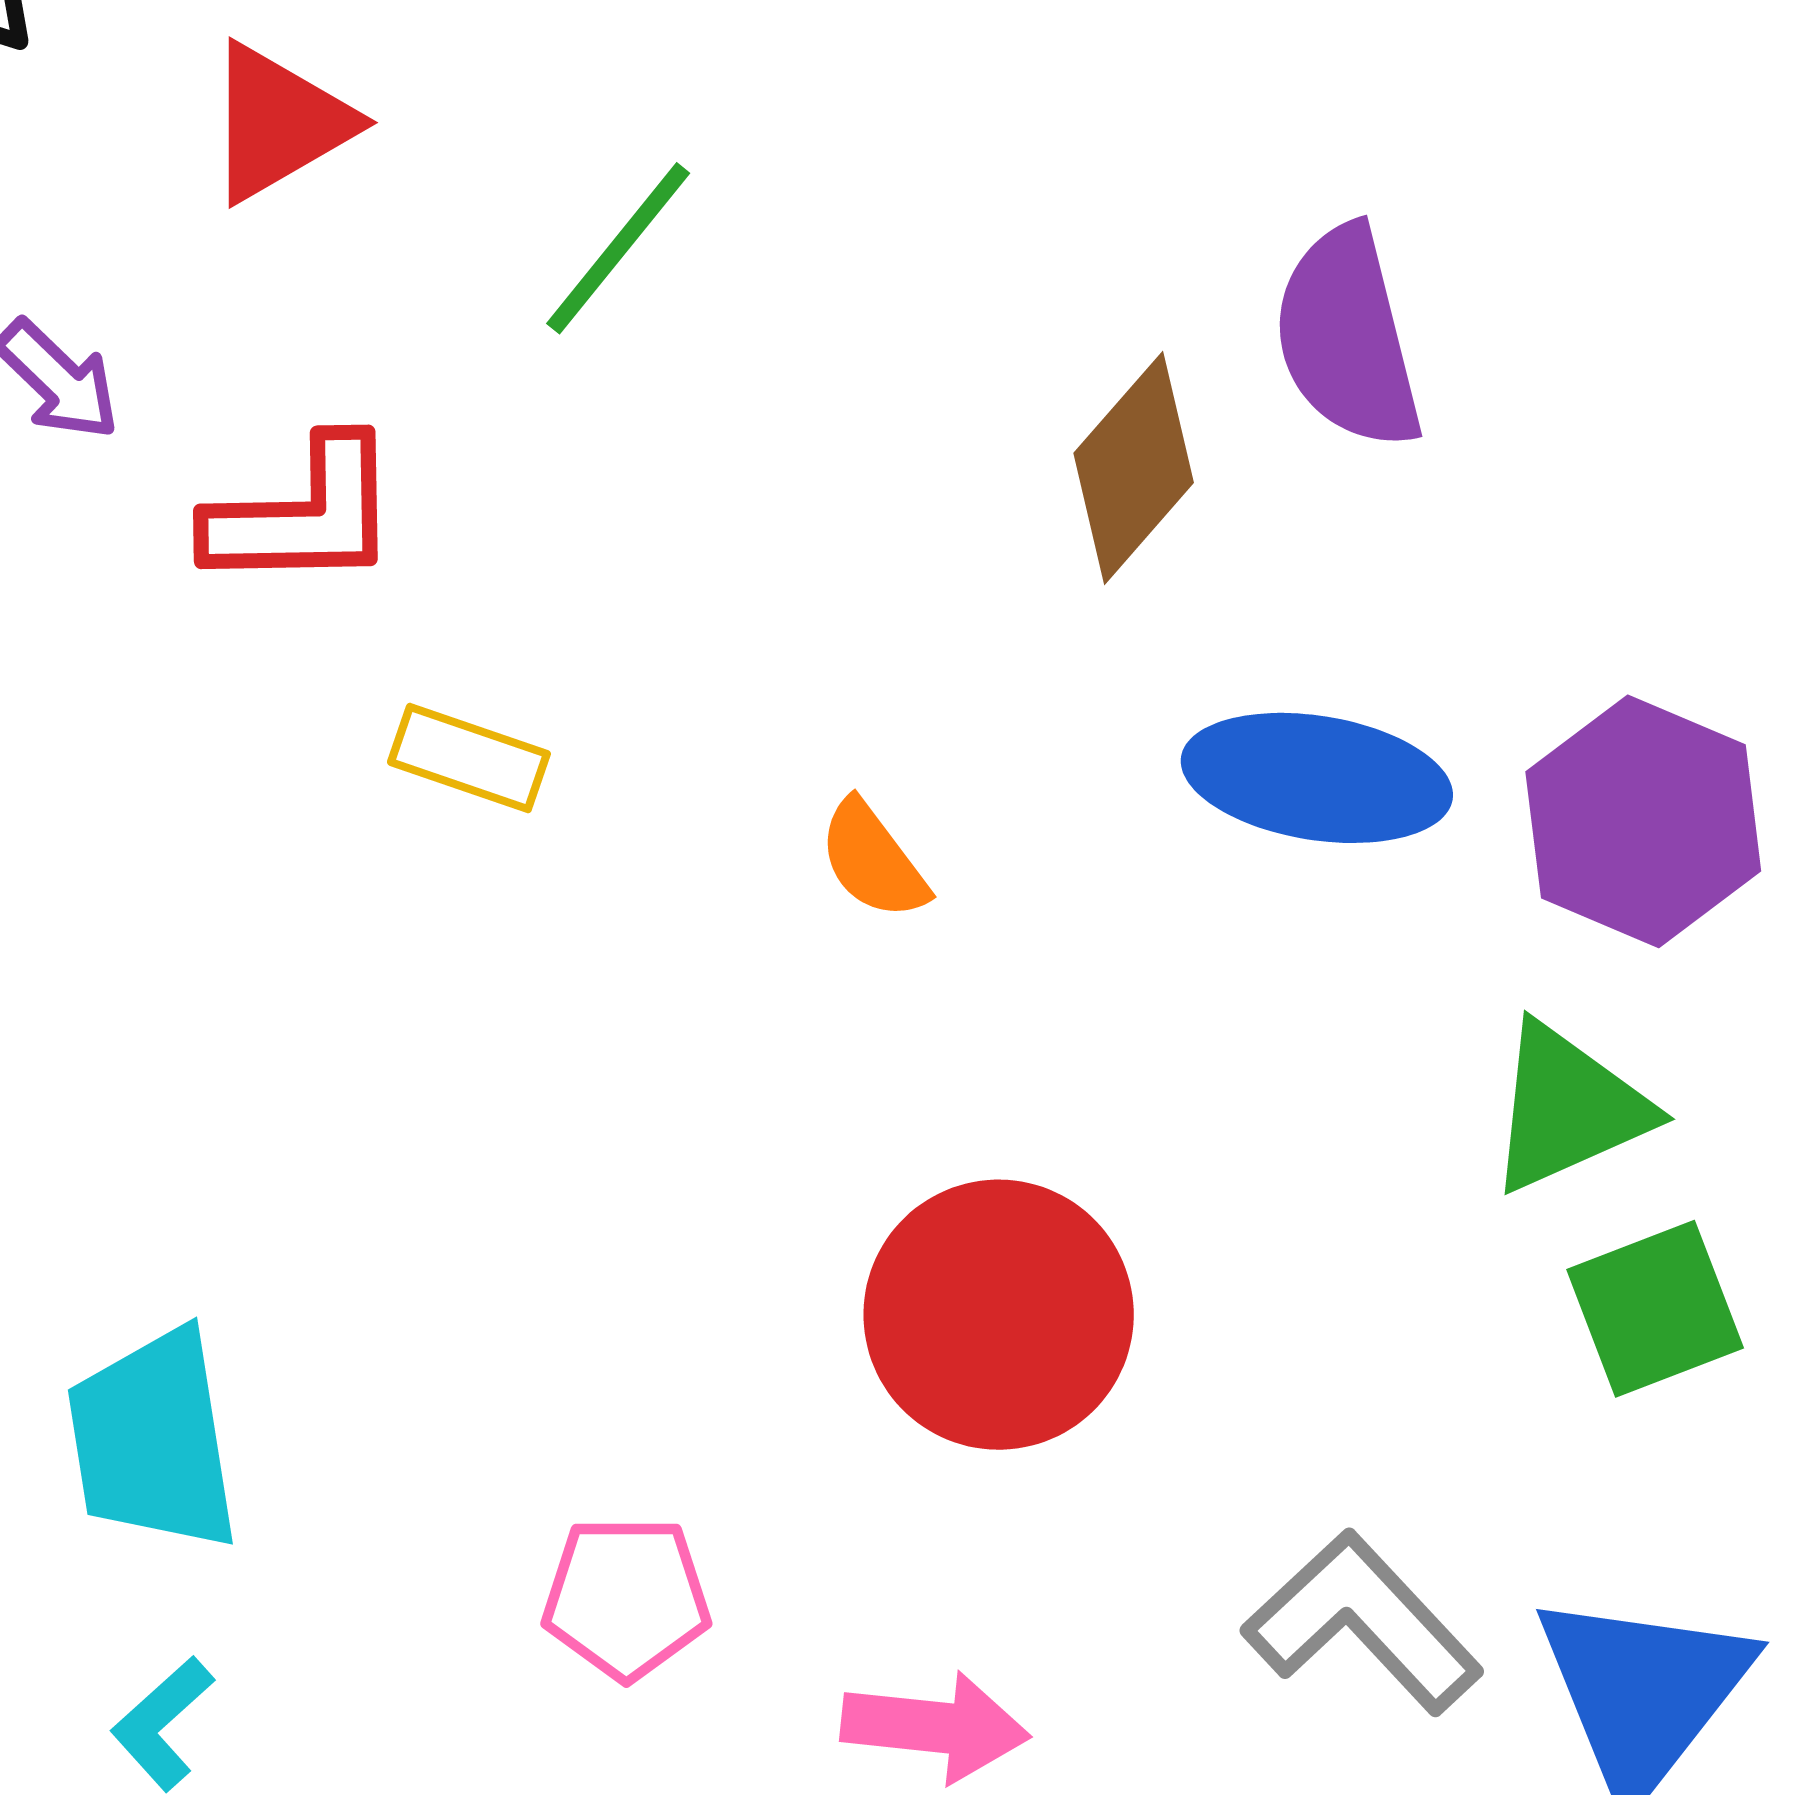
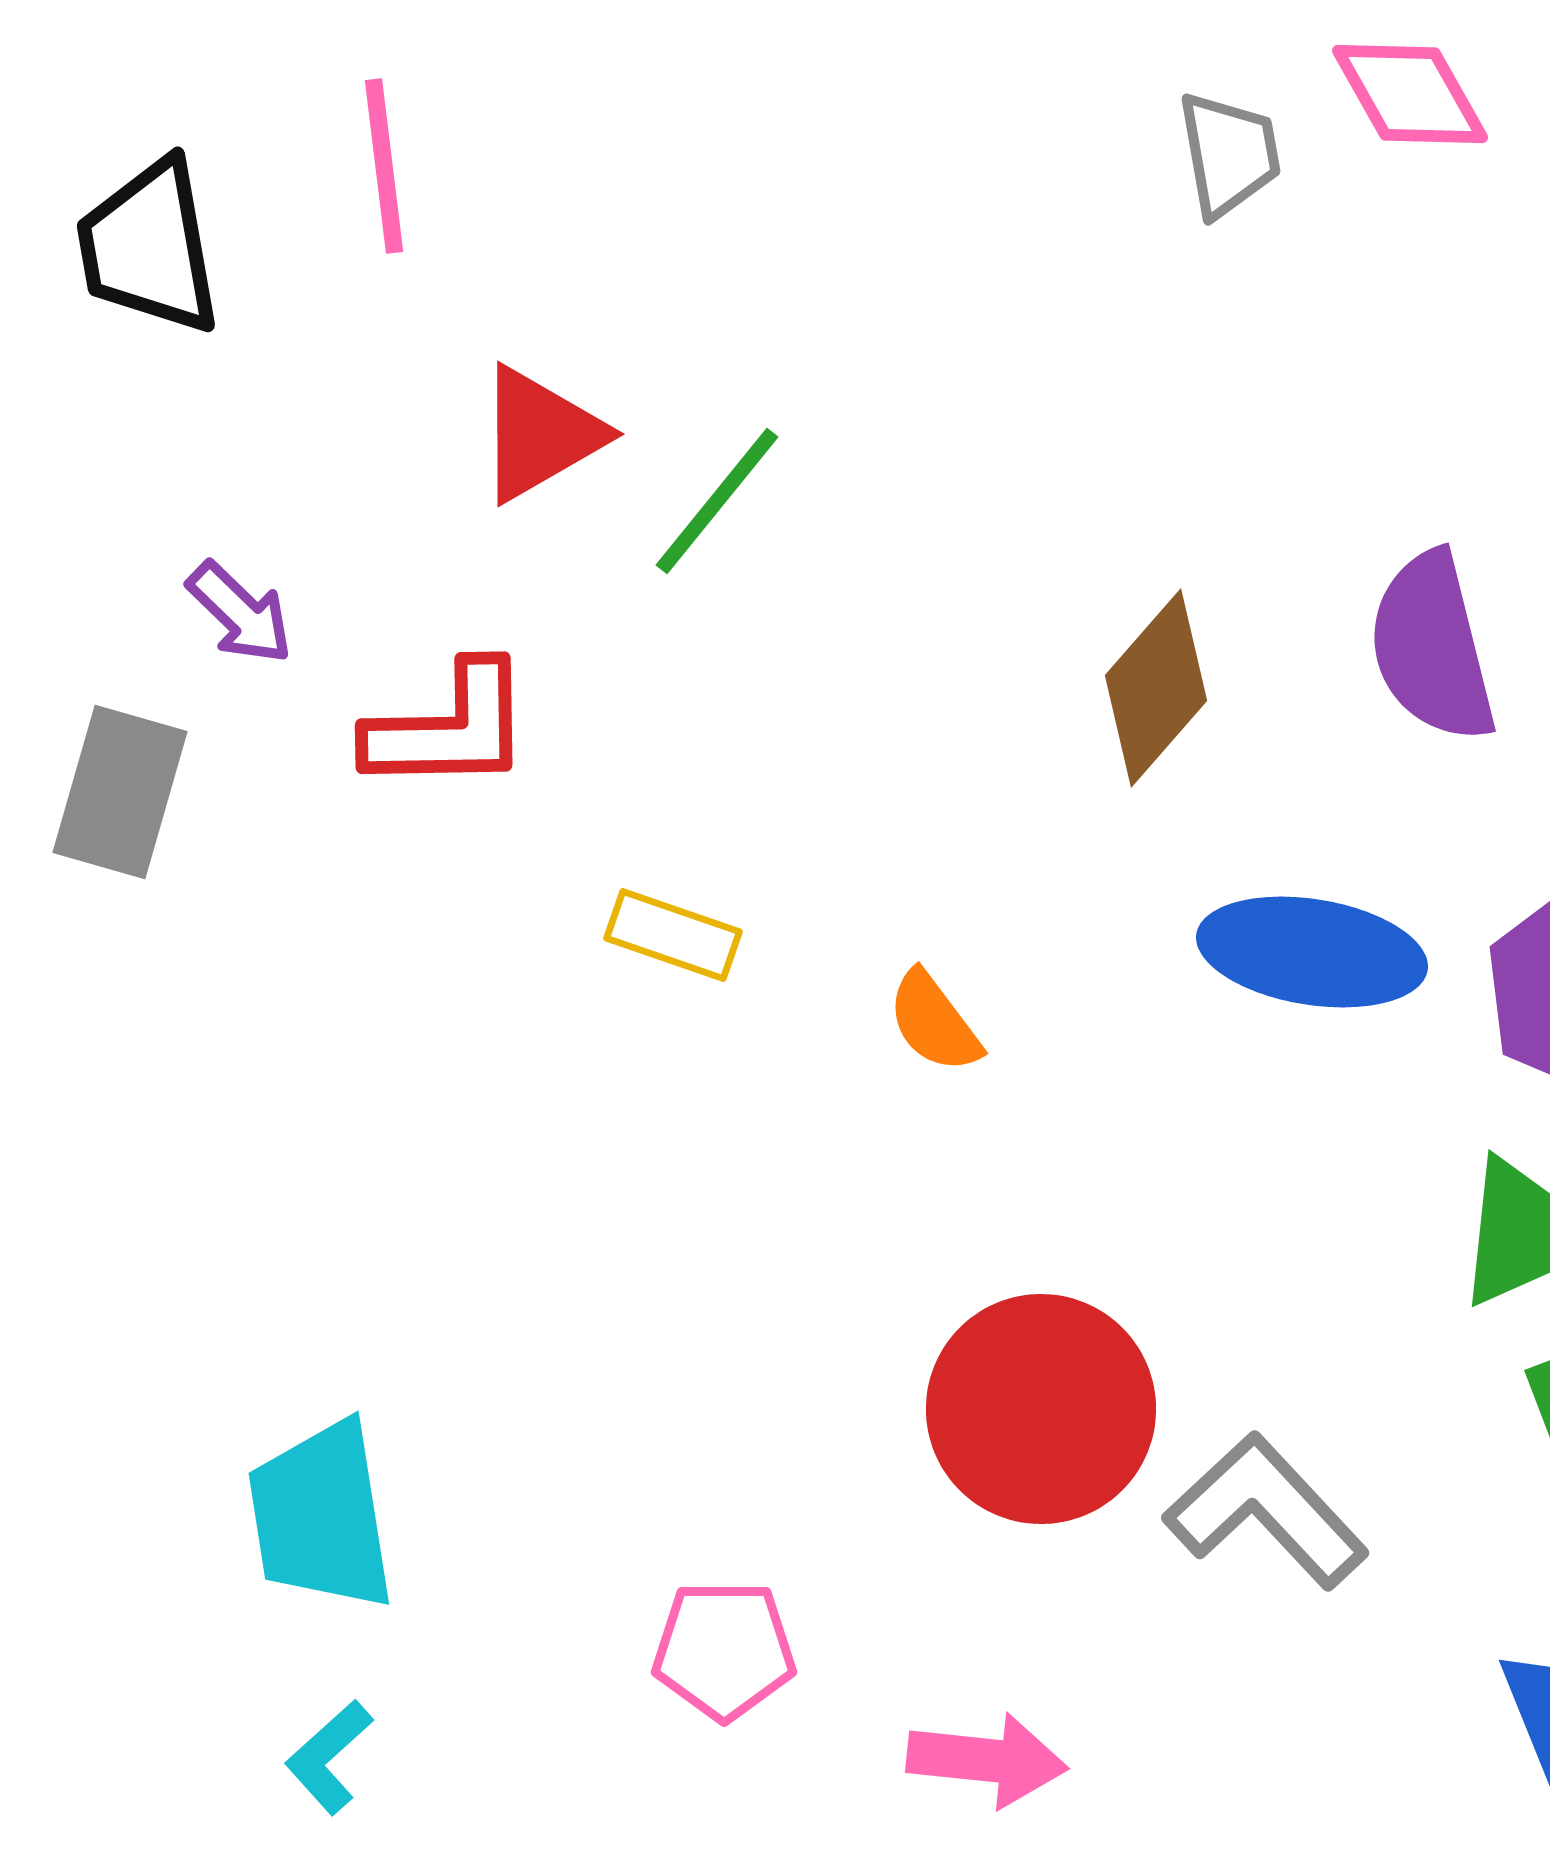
red triangle: (279, 123) -> (540, 434), moved
purple semicircle: (1347, 338) -> (1432, 647), moved
yellow rectangle: (469, 758) -> (673, 935), moved
gray L-shape: (1363, 1622) -> (1266, 1511), moved

